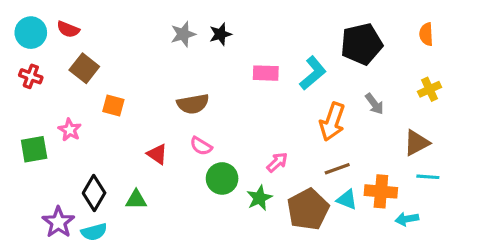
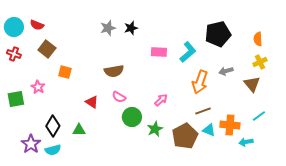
orange semicircle: (426, 34) -> (258, 39), moved
gray arrow: (374, 104) -> (226, 71), turned 112
brown triangle: (417, 143) -> (252, 84), moved, turned -42
pink arrow: (277, 162) -> (161, 100), moved
cyan line: (428, 177) -> (259, 116), turned -40

